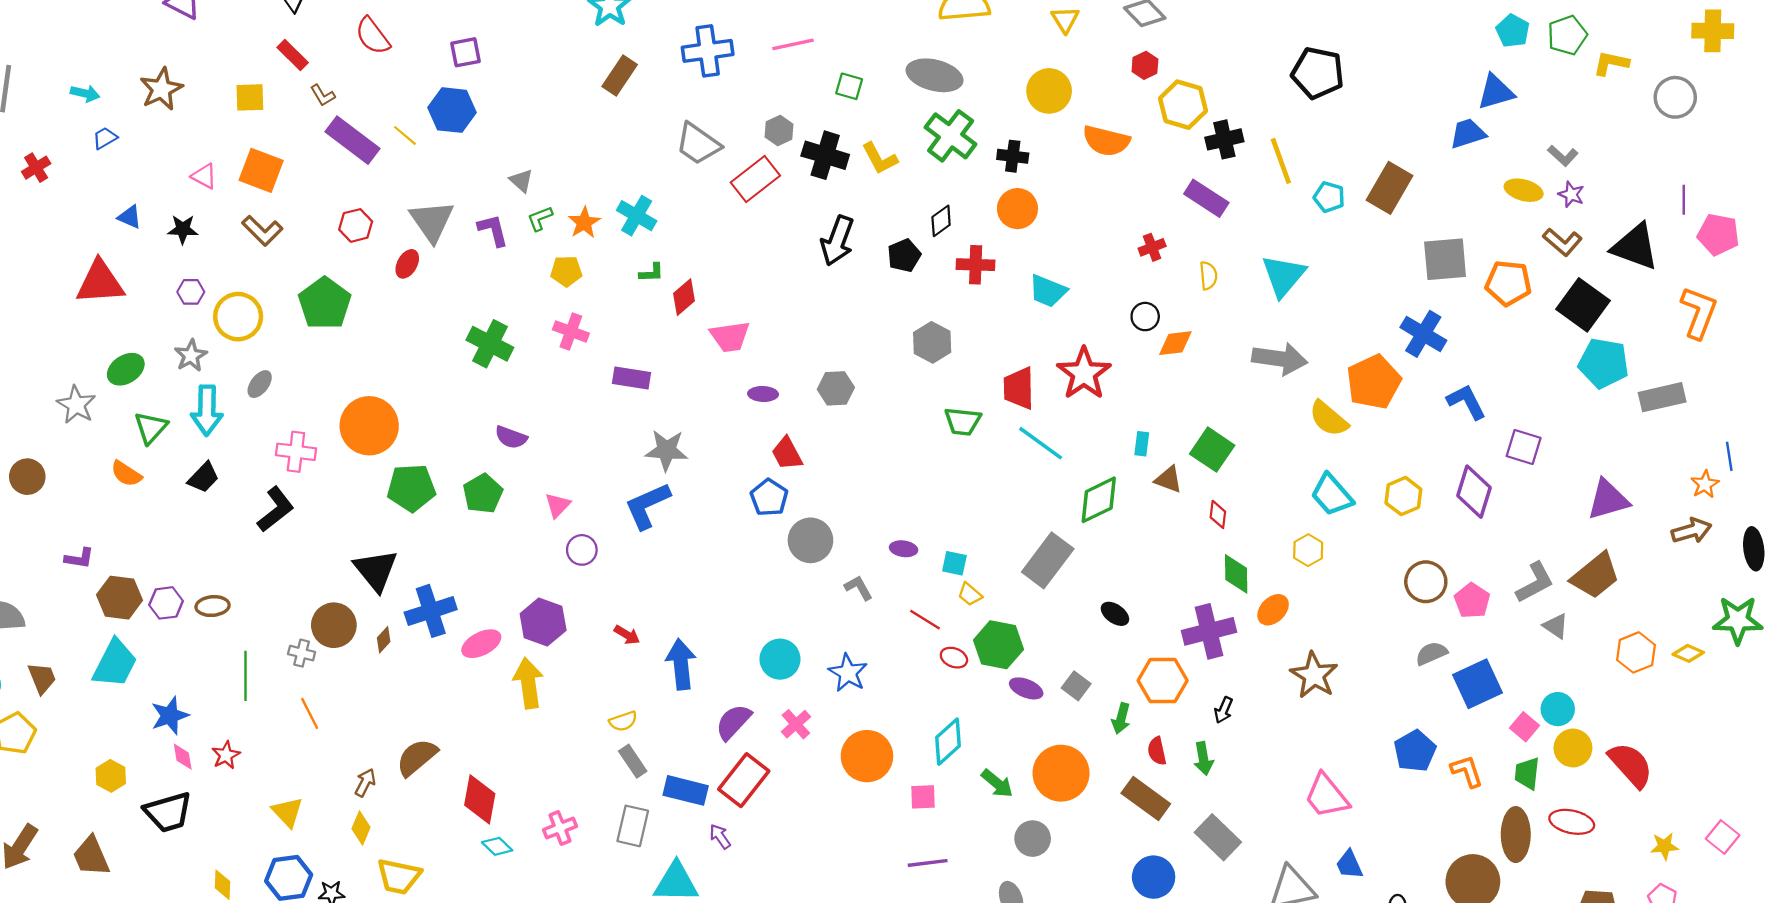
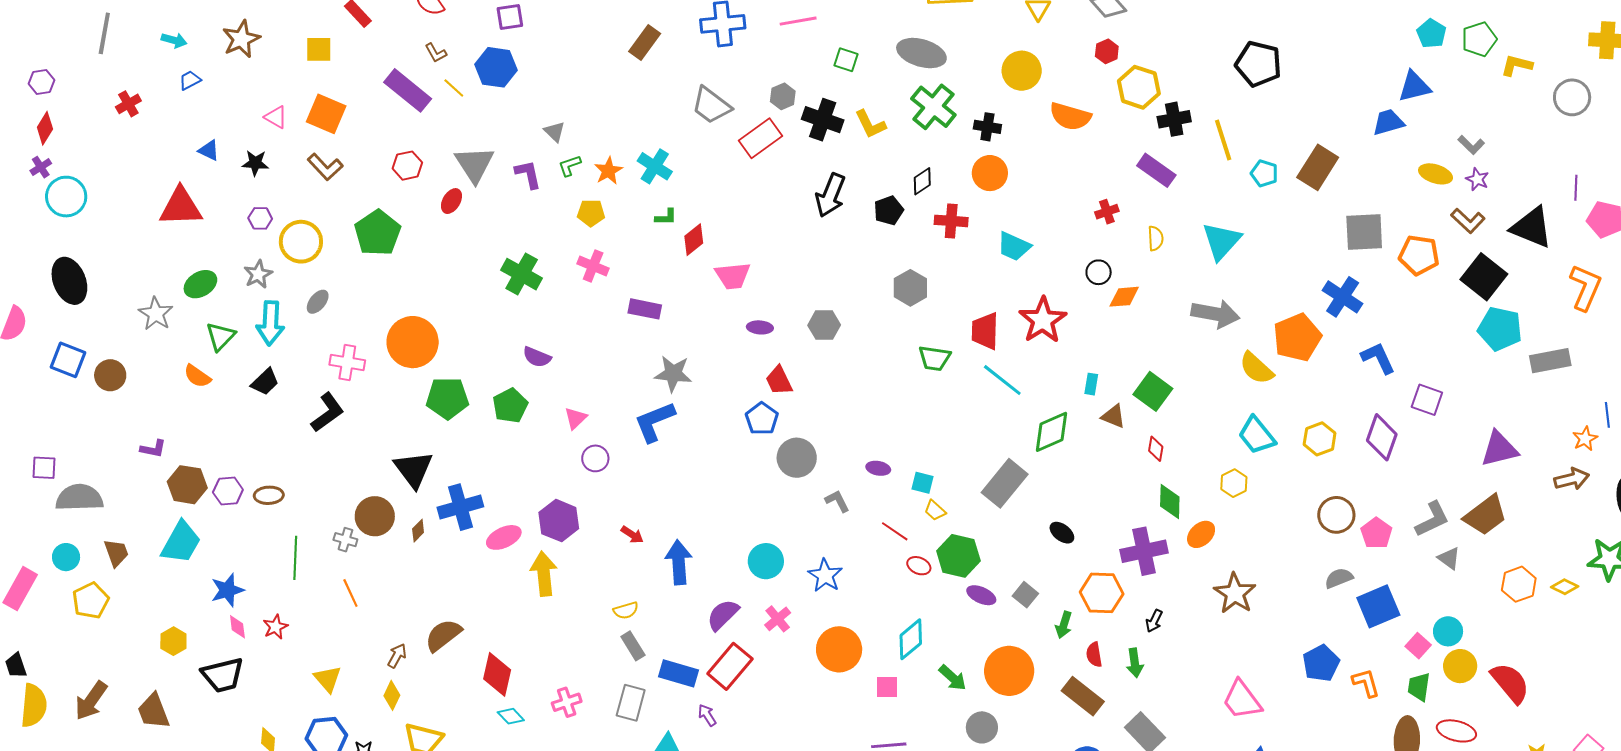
brown L-shape: (323, 95) -> (436, 53), moved

